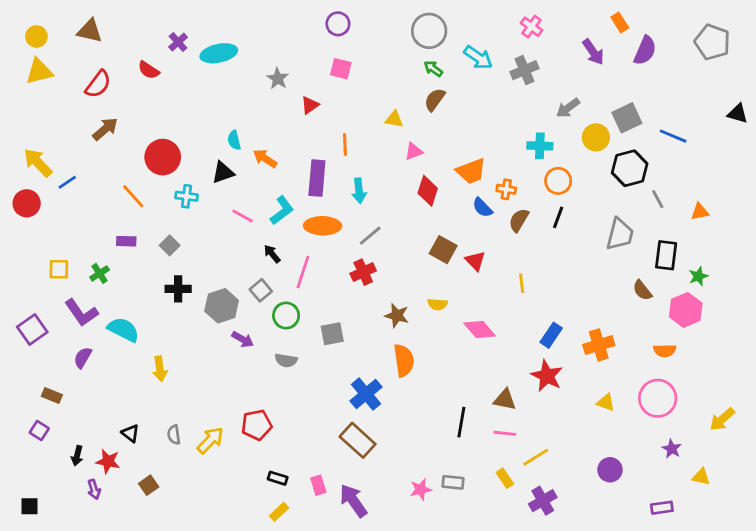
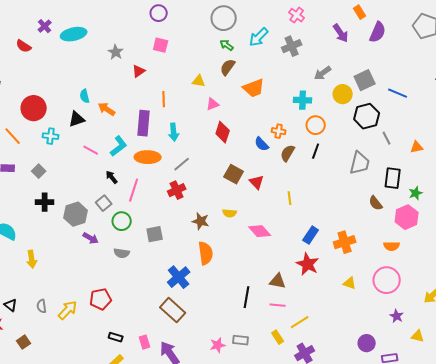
cyan arrow: (478, 57) -> (259, 37), turned 100
orange trapezoid: (471, 171) -> (254, 88), moved
purple circle: (610, 470) -> (367, 343), moved

